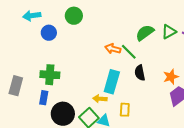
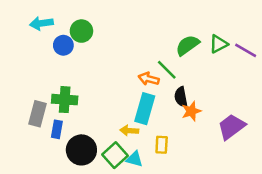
green circle: (74, 16) -> (81, 31), moved
orange arrow: (113, 49) -> (149, 79), moved
orange star: (171, 77) -> (191, 111), moved
gray rectangle: (16, 86) -> (37, 114), moved

